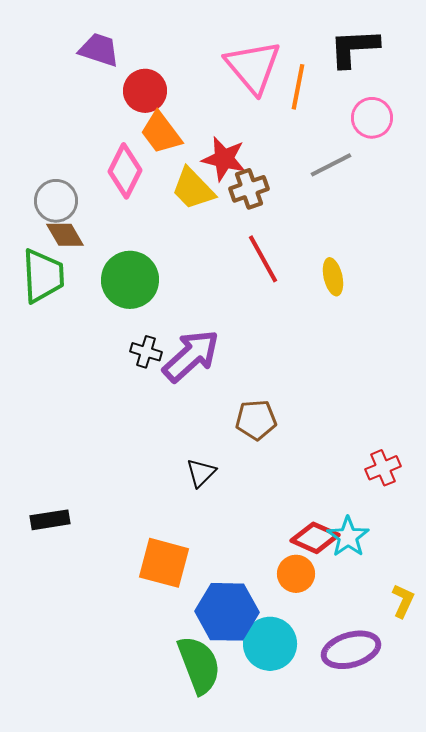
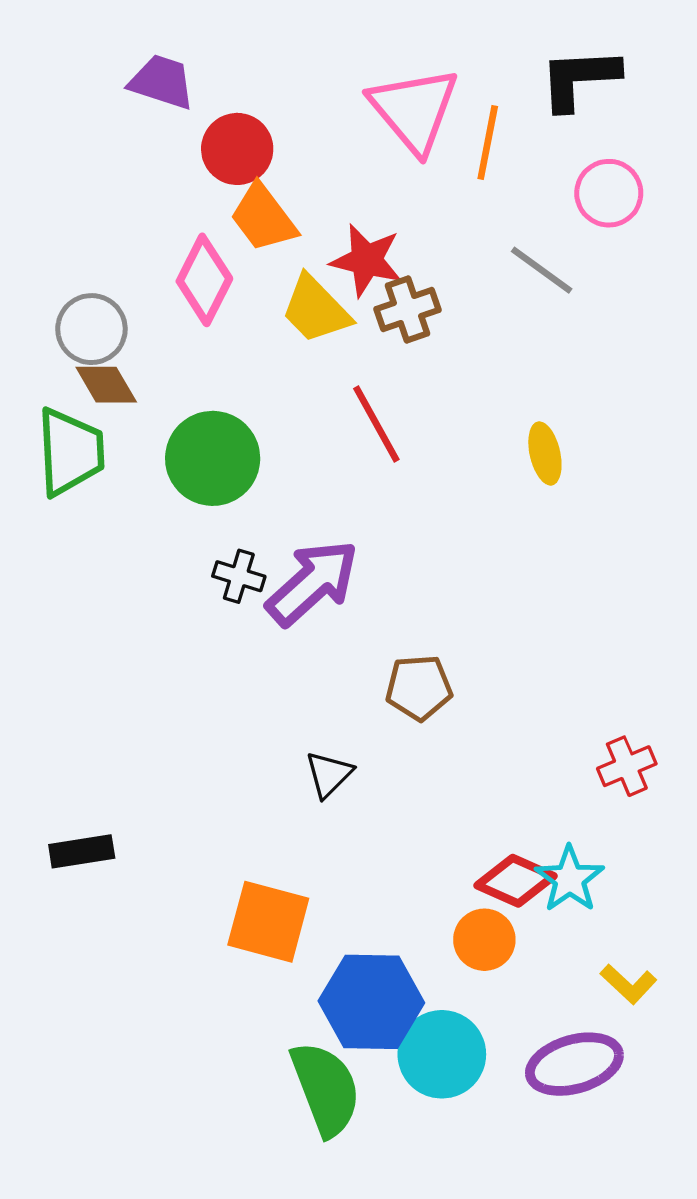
gray line: (331, 165) -> (542, 270), turned 63
red line: (263, 259) -> (376, 424), moved
yellow L-shape: (403, 601) -> (628, 984), moved, turned 108

